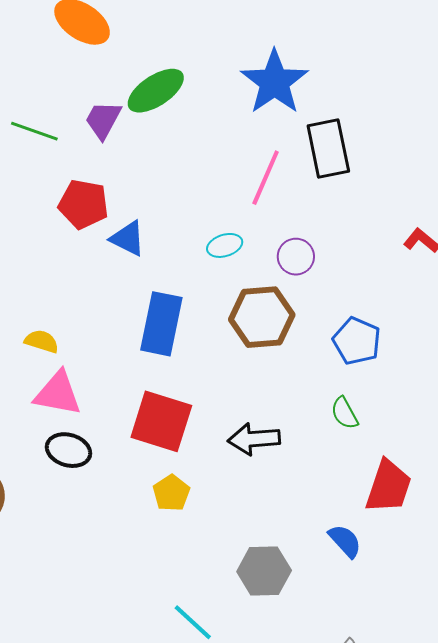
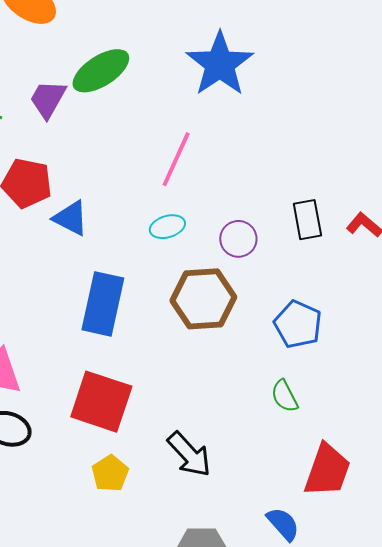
black rectangle: (328, 149) -> (307, 220), moved, size x0.7
pink line: (266, 178) -> (176, 159), moved
black arrow: (254, 439) -> (189, 454), moved, turned -129

